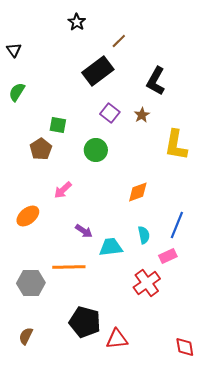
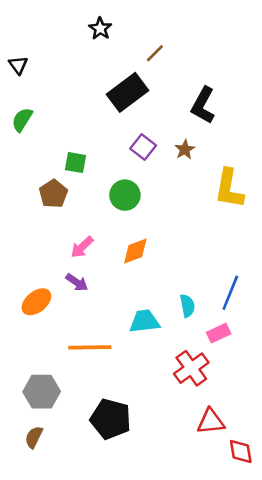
orange diamond: (138, 192) -> (135, 251), moved
orange ellipse: (28, 216) -> (36, 302), moved
purple arrow: (84, 231) -> (77, 282), moved
gray hexagon: (31, 283) -> (42, 392), moved
red triangle: (117, 339) -> (211, 422), moved

